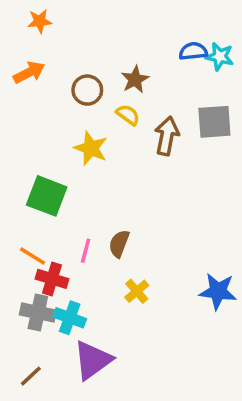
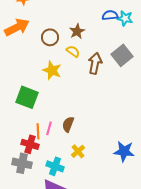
orange arrow: (29, 72) -> (17, 27), size x1.4
gray square: (214, 122) -> (122, 55), turned -35
orange line: (33, 256) -> (38, 131), moved, turned 56
cyan cross: (70, 318) -> (55, 166), moved

